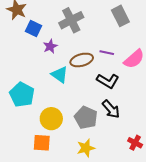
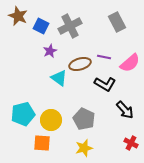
blue square: (33, 29) -> (41, 26), moved
cyan pentagon: (22, 95) -> (23, 114), moved, turned 30
black arrow: (111, 109) -> (125, 110), moved

